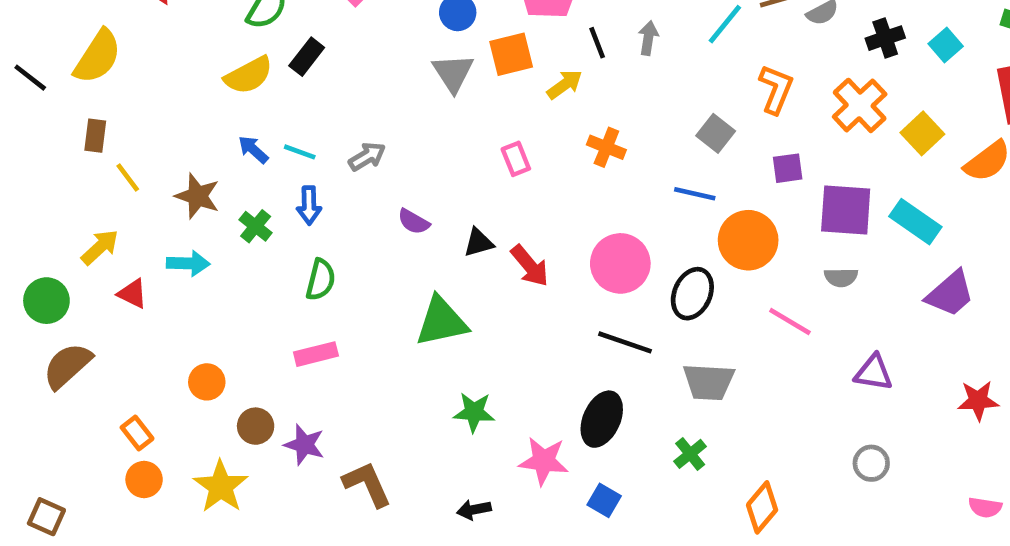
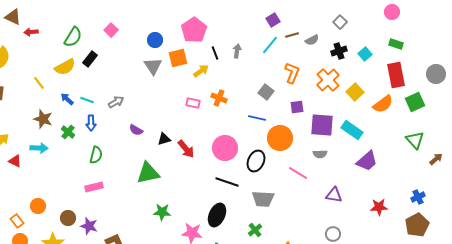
pink rectangle: (516, 159) -> (193, 103), moved, turned -56
yellow line: (128, 177) -> (39, 83), moved
orange circle: (207, 382) -> (38, 206), moved

